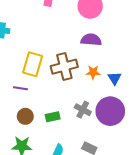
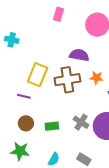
purple semicircle: (91, 40) -> (79, 55), moved
orange star: (93, 72) -> (96, 78), moved

